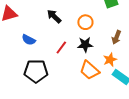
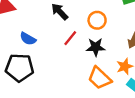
red line: (61, 48) -> (70, 38), moved
black pentagon: (36, 71) -> (19, 68), moved

